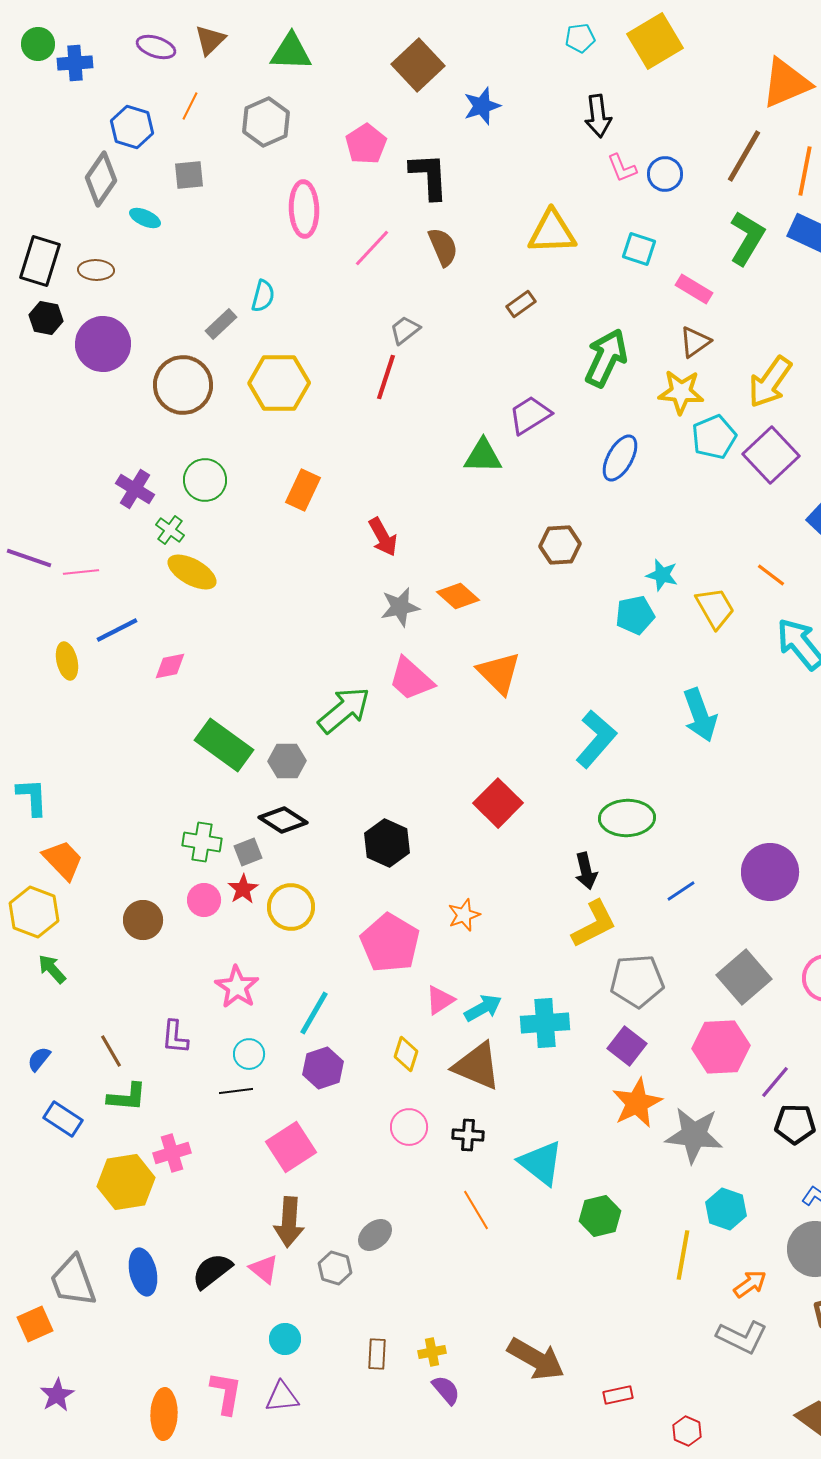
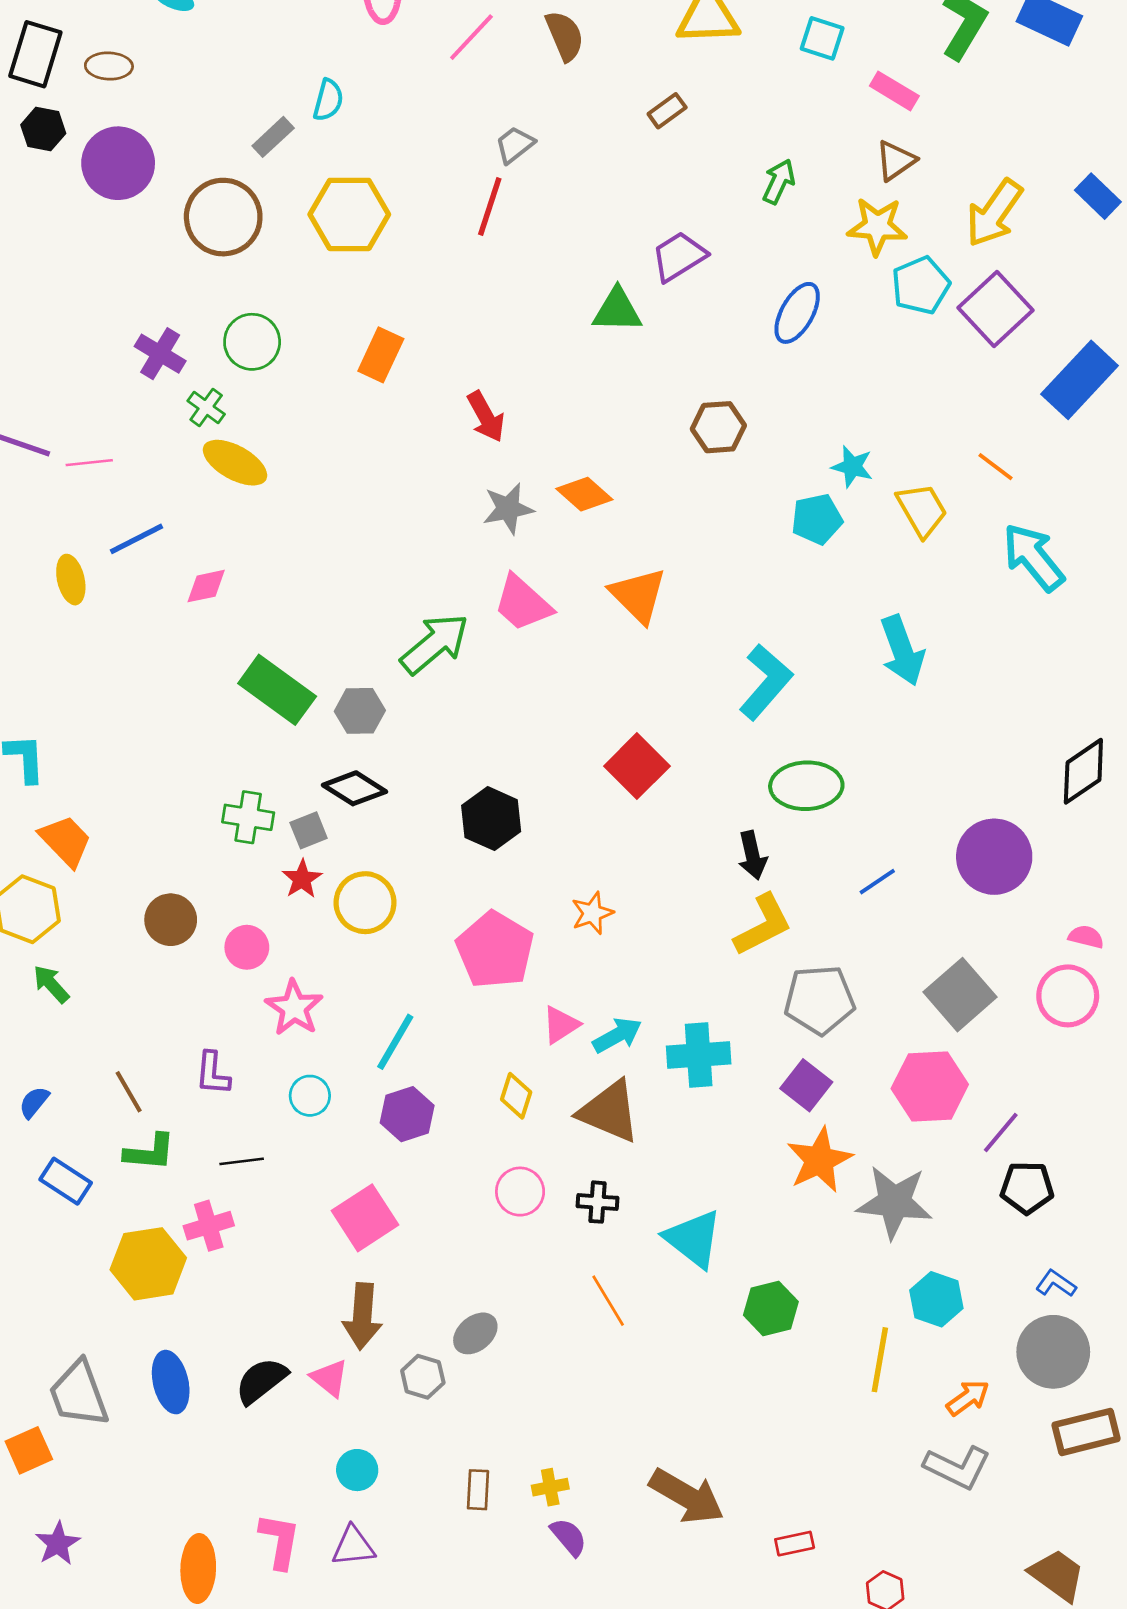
green arrow: (606, 358) -> (779, 182), size x0.6
pink circle: (204, 900) -> (247, 947), moved
black line: (236, 1091) -> (242, 1161), moved

